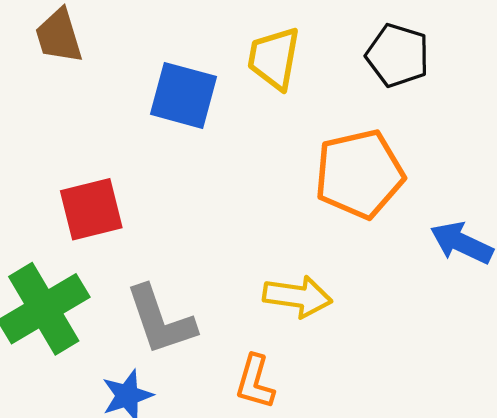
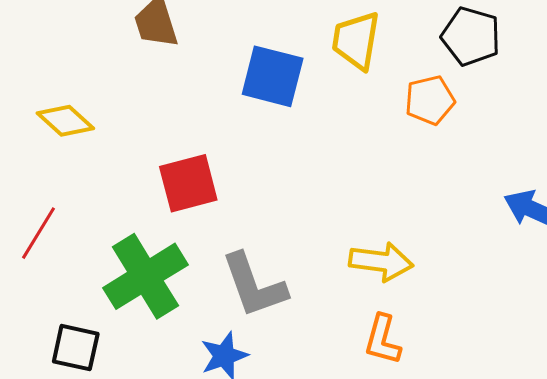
orange pentagon: (359, 174) -> (430, 100), moved, size x0.6
orange L-shape: (255, 382) -> (383, 340), moved

